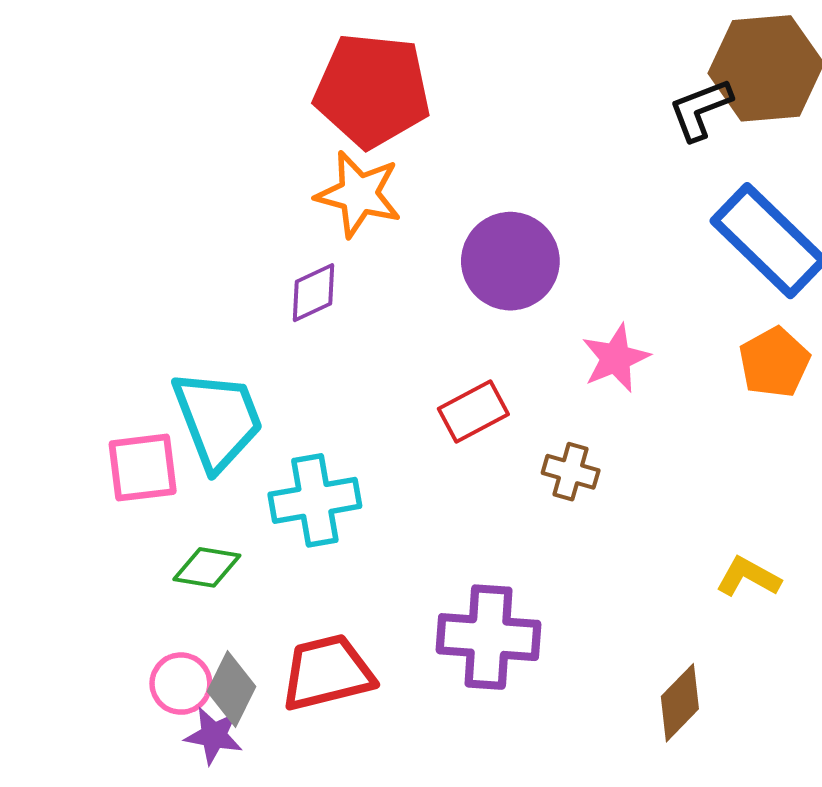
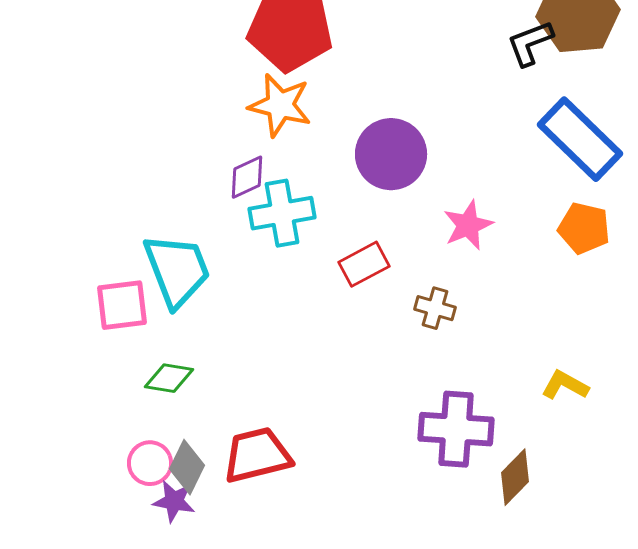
orange pentagon: (774, 362) -> (584, 228), turned -30
cyan cross: (315, 500) -> (282, 213), moved
purple cross: (489, 637) -> (456, 429), moved

